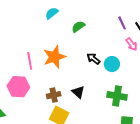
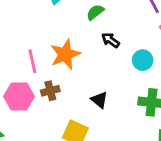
black arrow: (93, 59) -> (111, 40), moved
brown cross: (54, 95) -> (50, 91), moved

